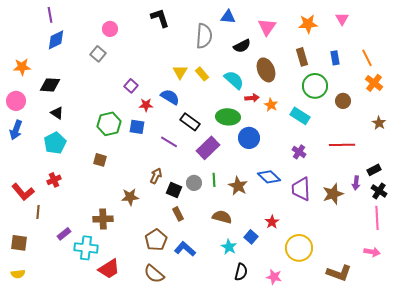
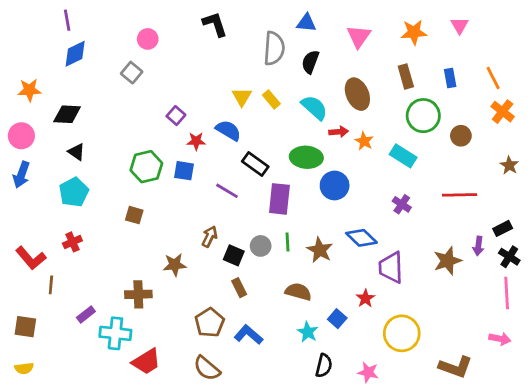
black semicircle: (242, 46) -> (310, 62), moved, turned 138
purple rectangle: (208, 148) -> (279, 199), turned -40
purple trapezoid: (301, 189) -> (391, 267), moved

